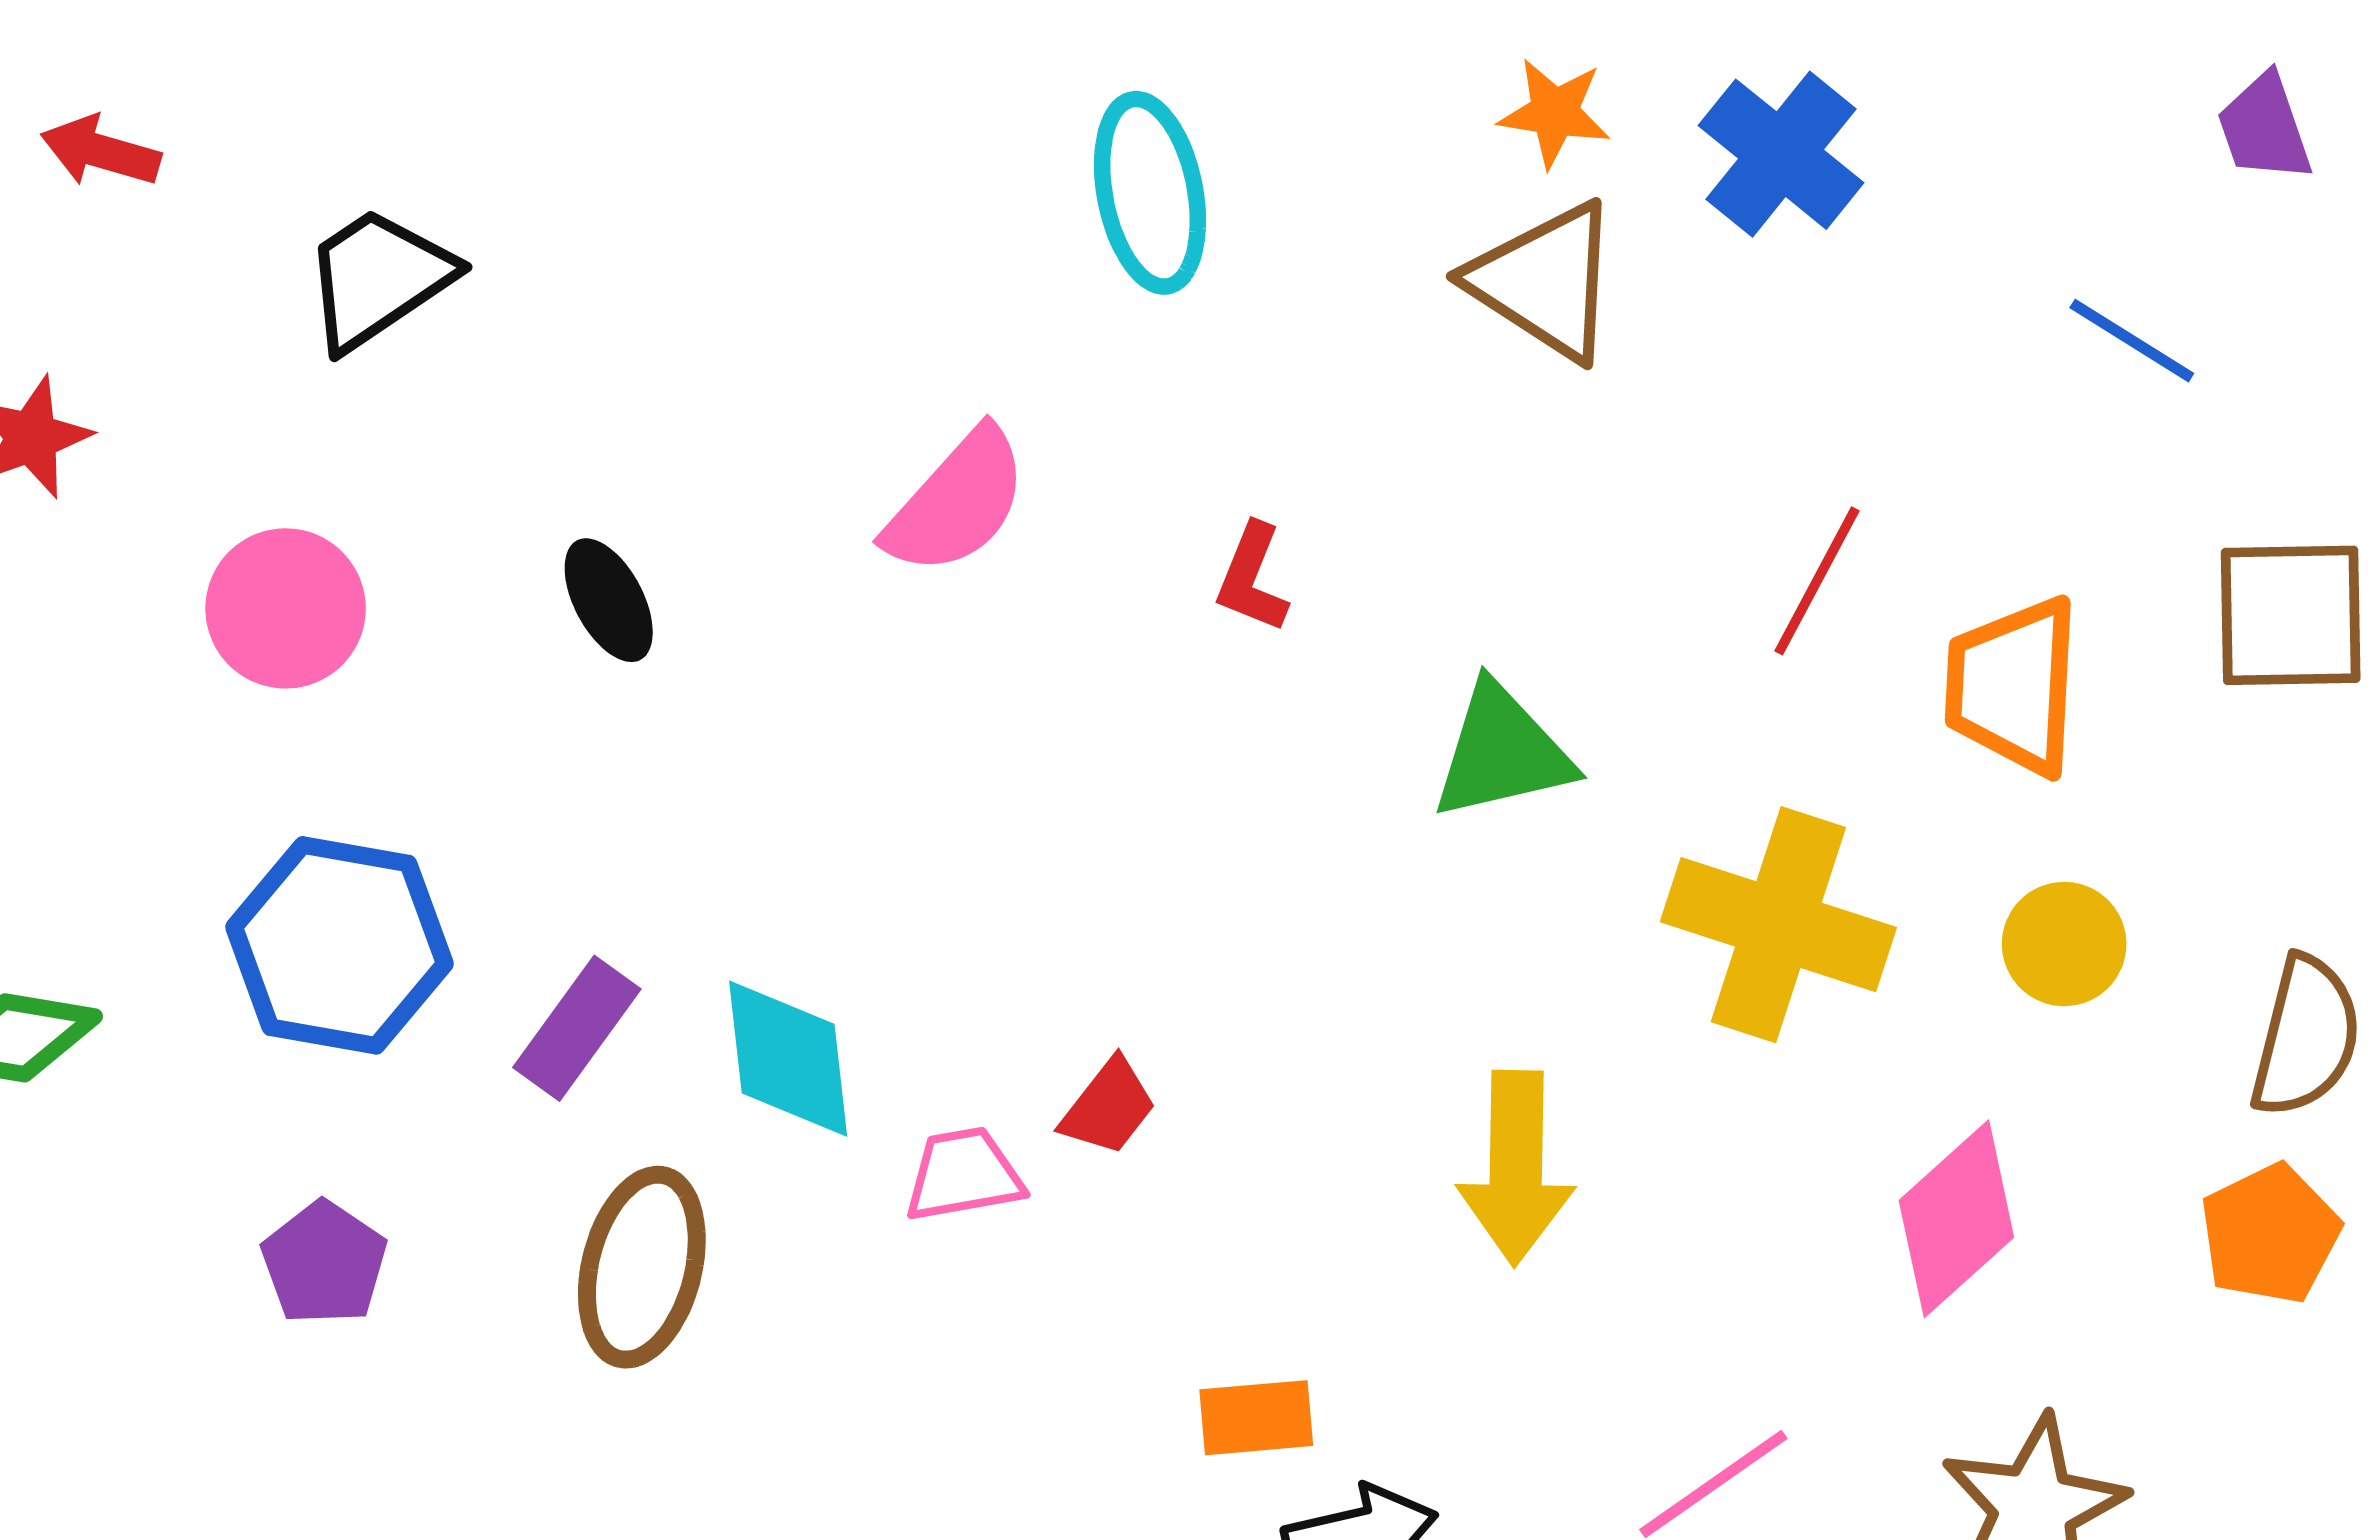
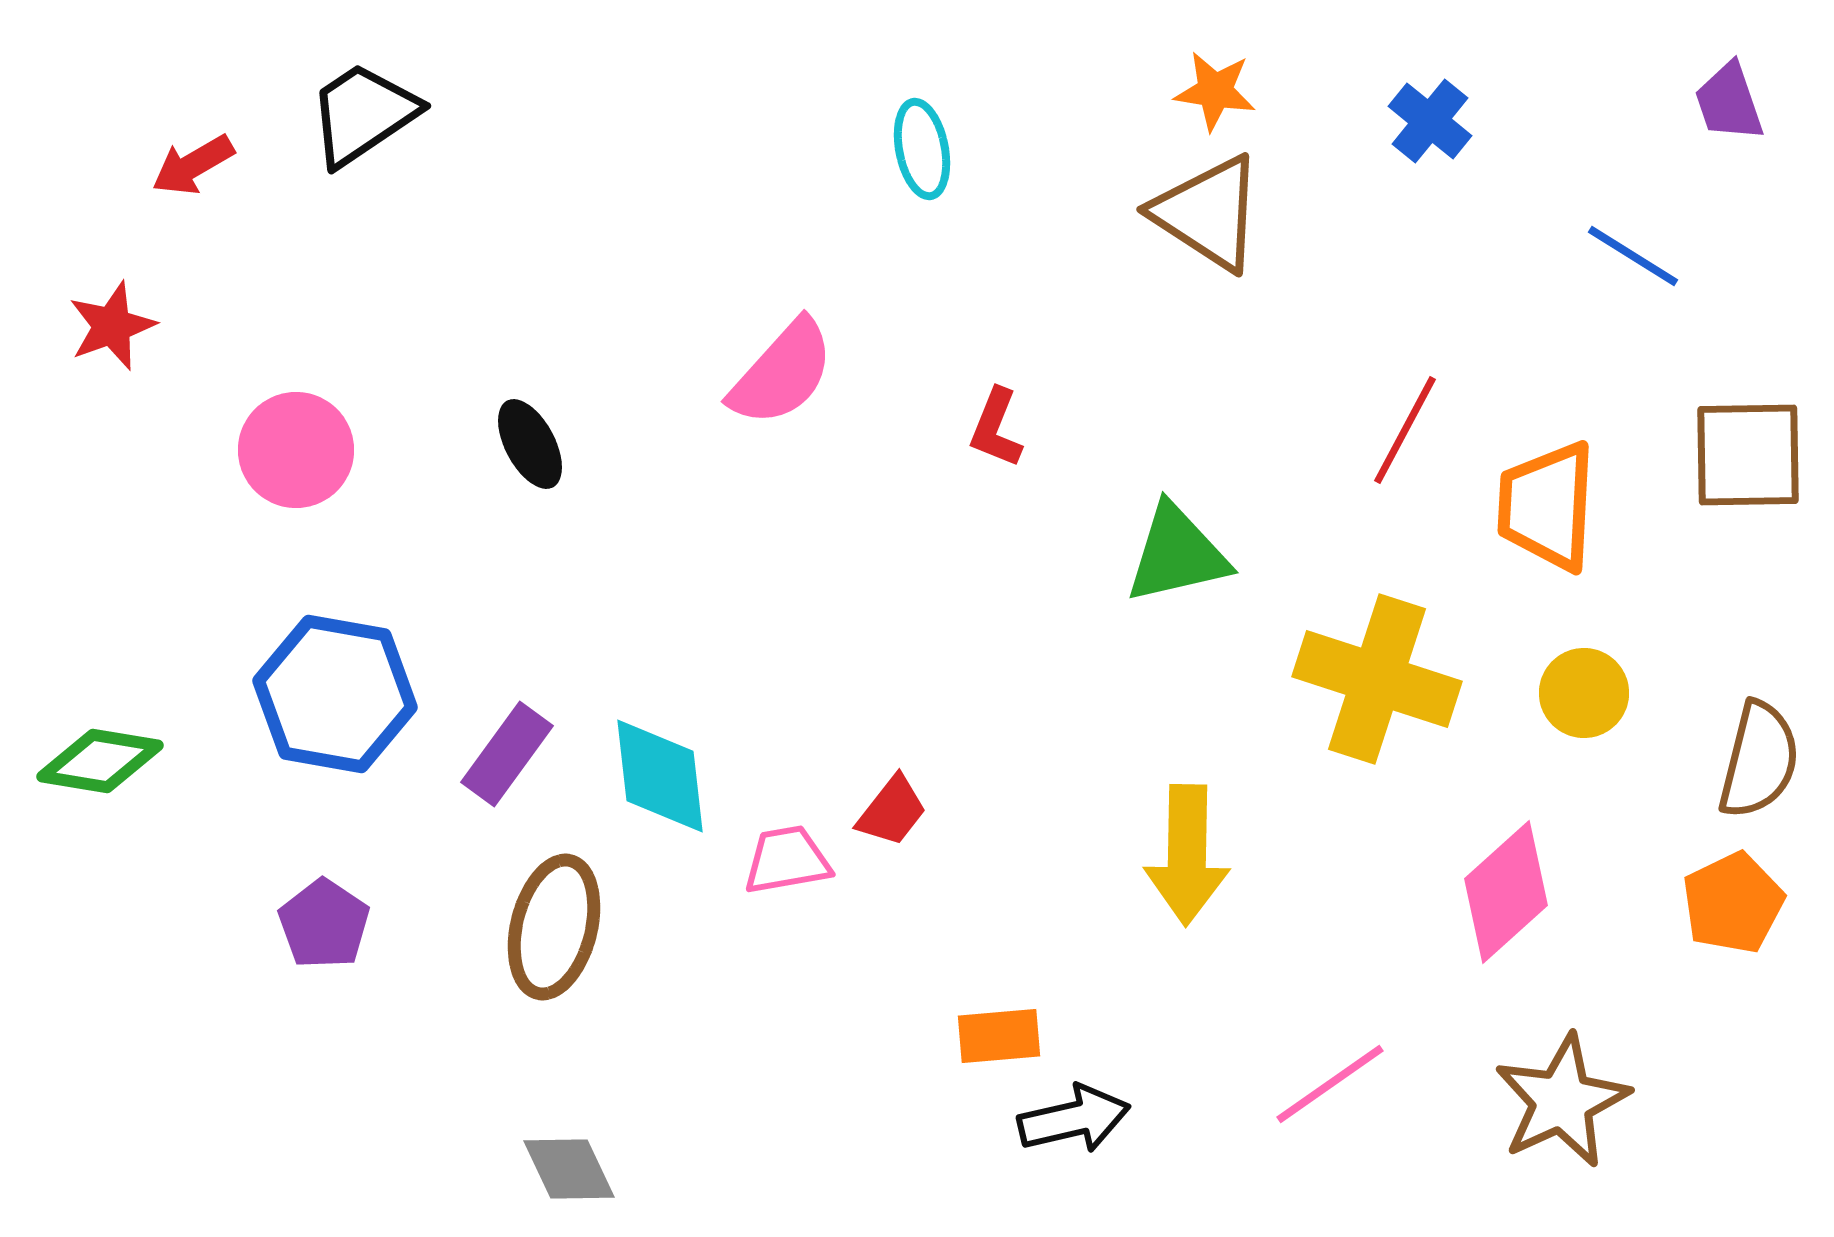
red arrow: (101, 151) -> (193, 165), moved, turned -46
blue cross: (1781, 154) -> (1430, 121), moved, size x0.7
cyan ellipse: (1150, 193) -> (922, 149), size x0.7
black trapezoid: (378, 278) -> (363, 114), moved

